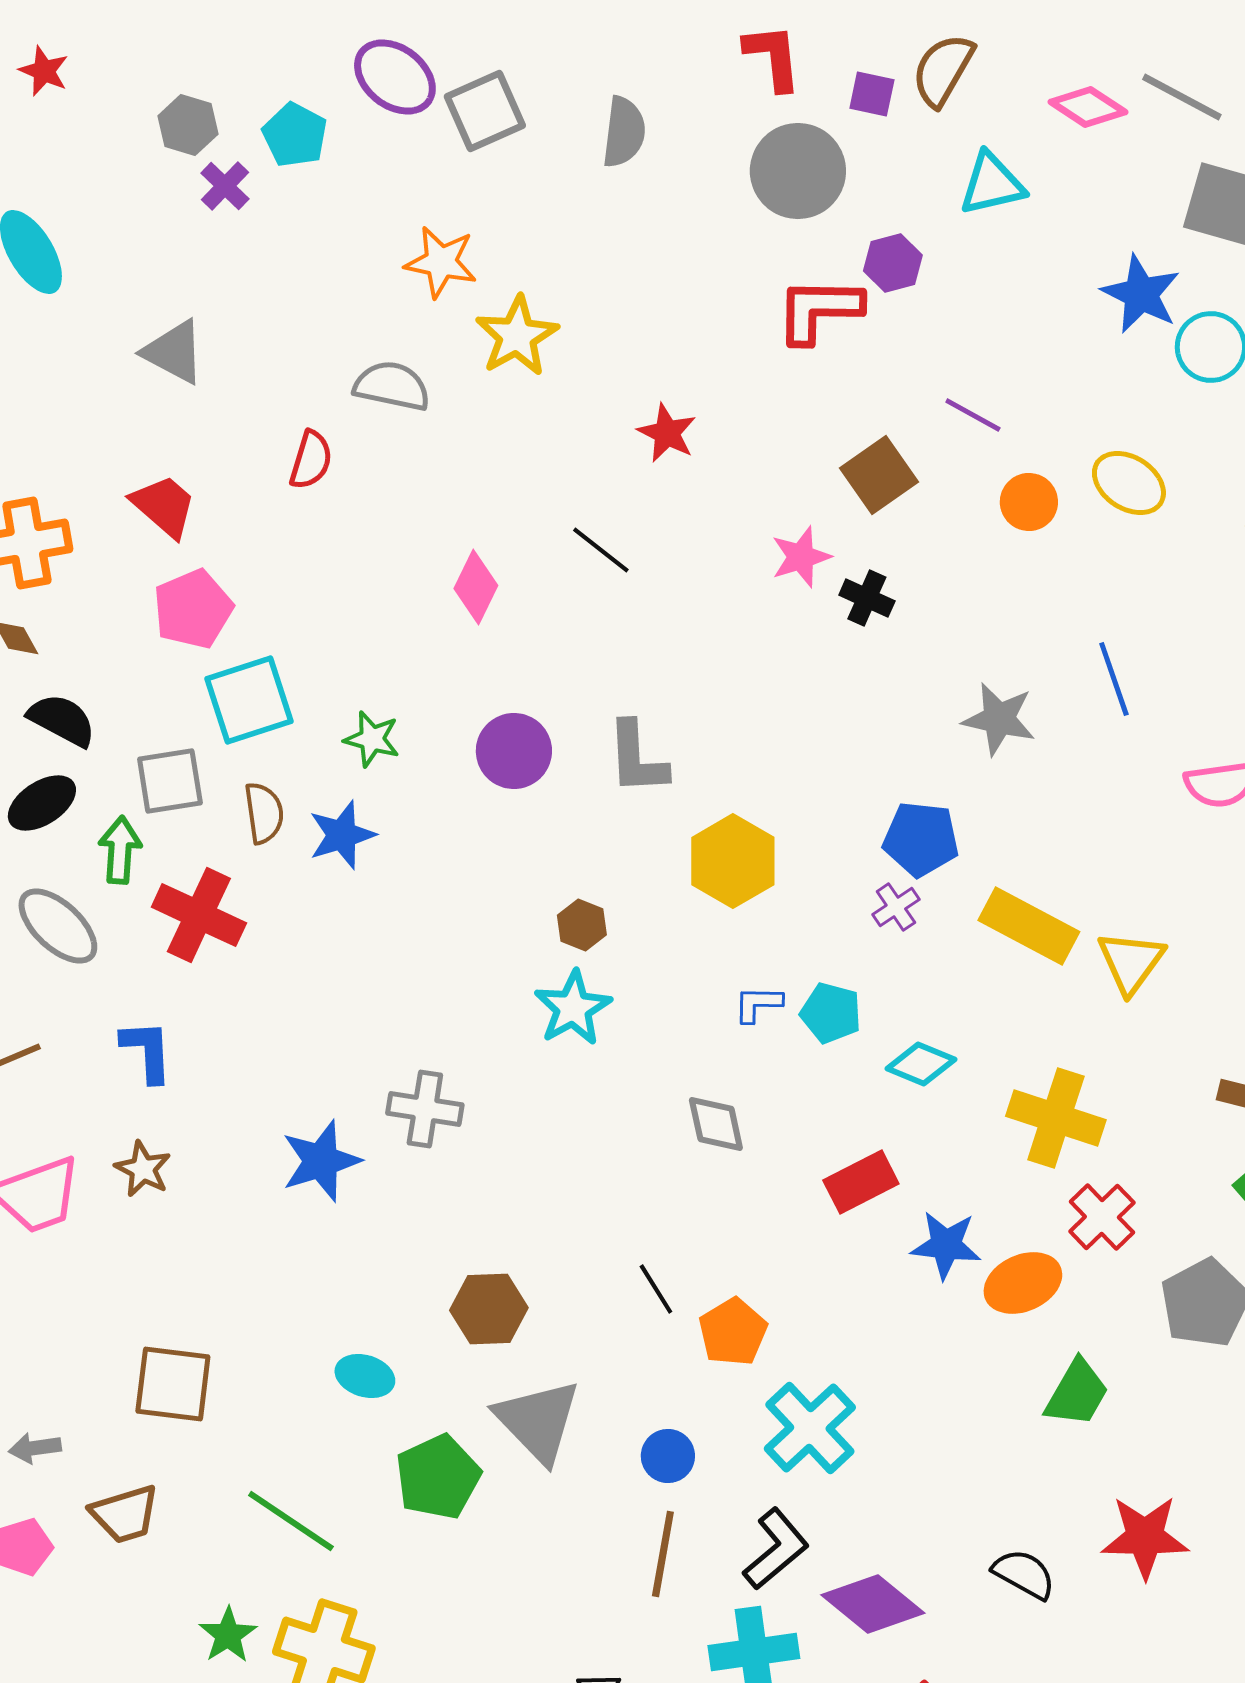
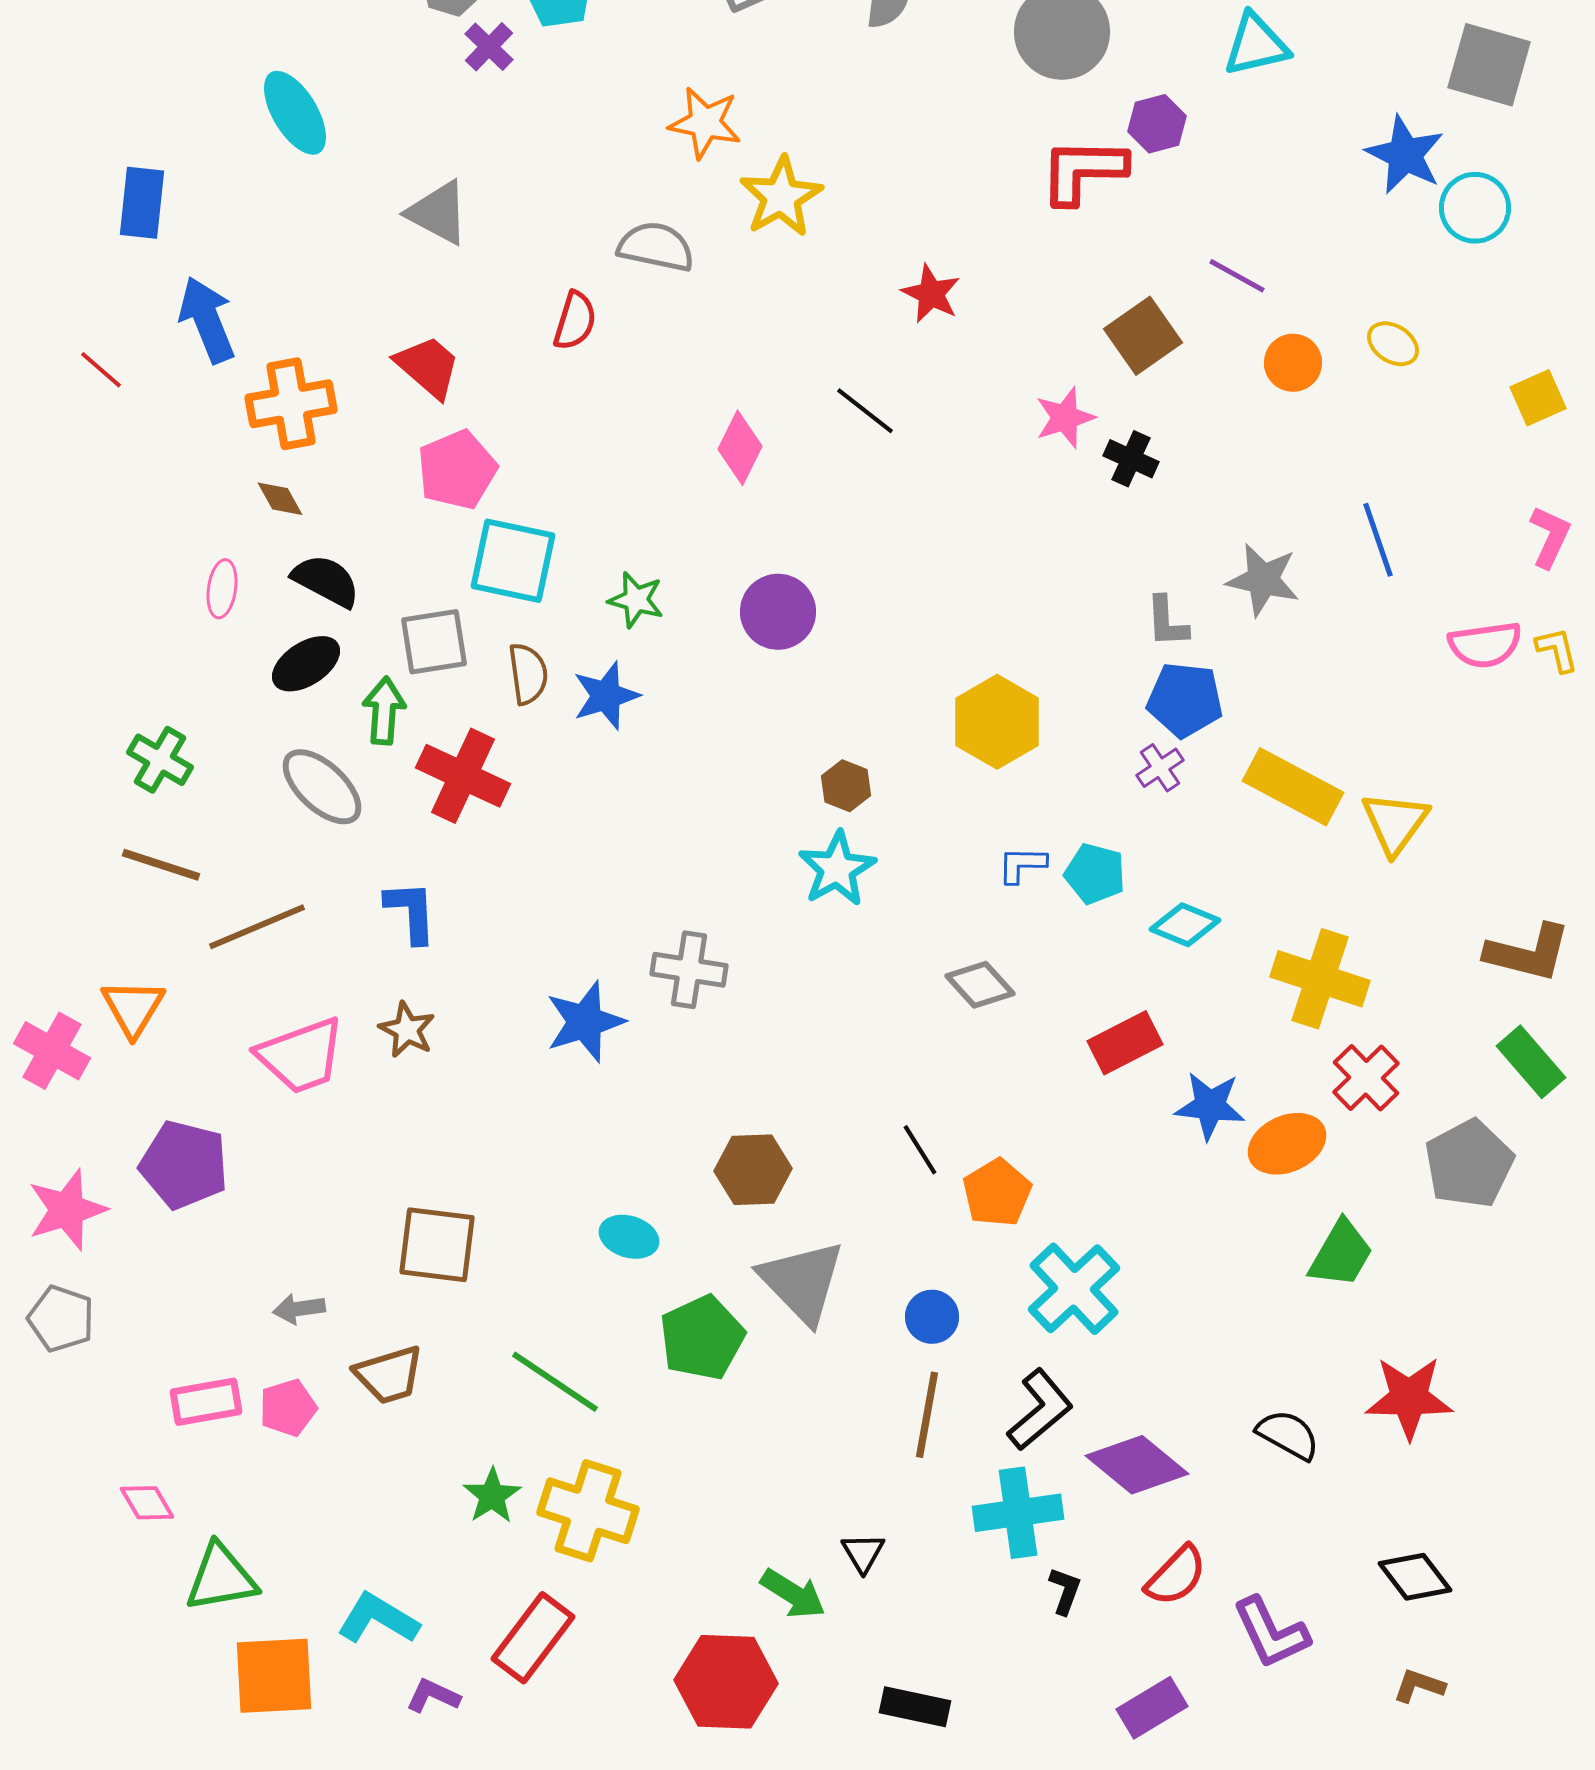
yellow ellipse: (1129, 483) -> (1393, 344), size x0.7
cyan square: (249, 700) -> (513, 561), turned 30
gray L-shape: (637, 758) -> (1167, 622), moved, size x0.7
gray diamond: (716, 1124) -> (980, 985), turned -30

